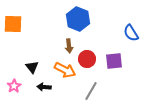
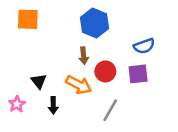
orange square: (13, 24) -> (28, 19), moved
blue semicircle: (131, 33) -> (144, 46), moved, turned -78
black arrow: (44, 87) -> (53, 105), turned -96

